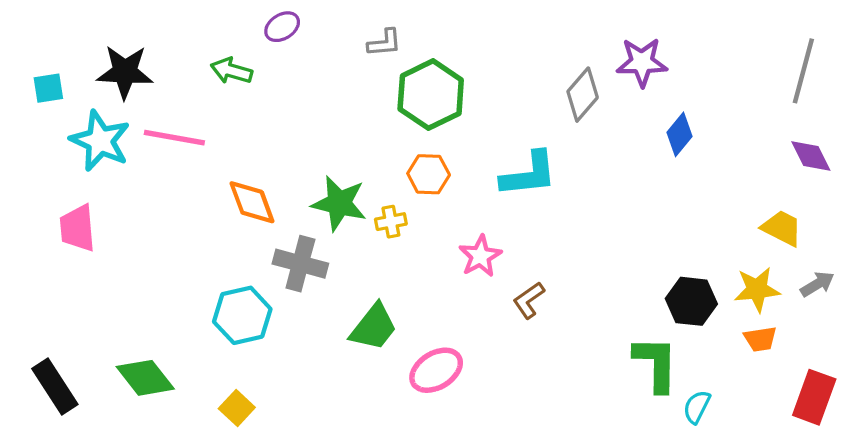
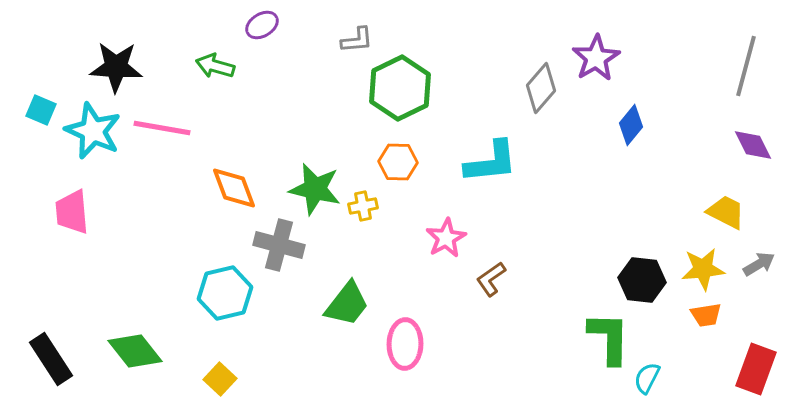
purple star: (642, 62) -> (596, 58), turned -30
cyan square: (48, 88) -> (41, 110), moved, turned 32
pink ellipse: (436, 370) -> (405, 344), turned -57

